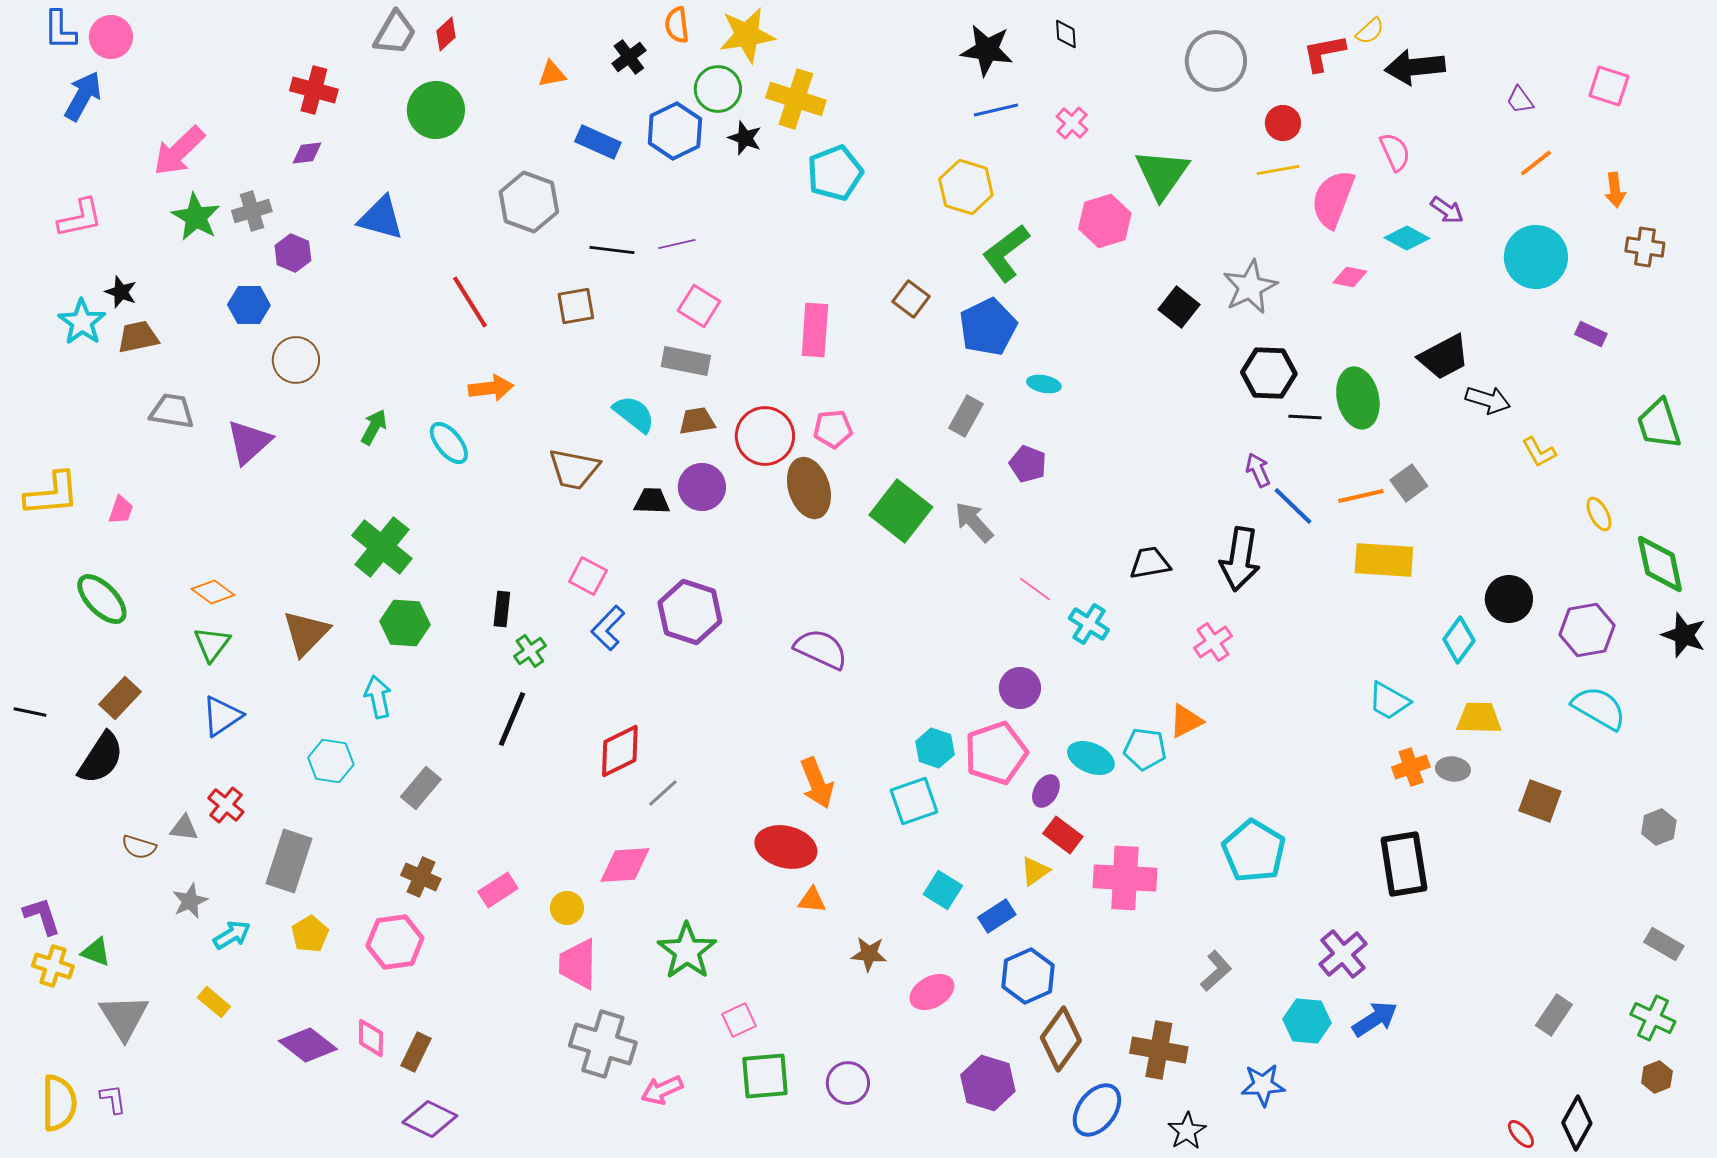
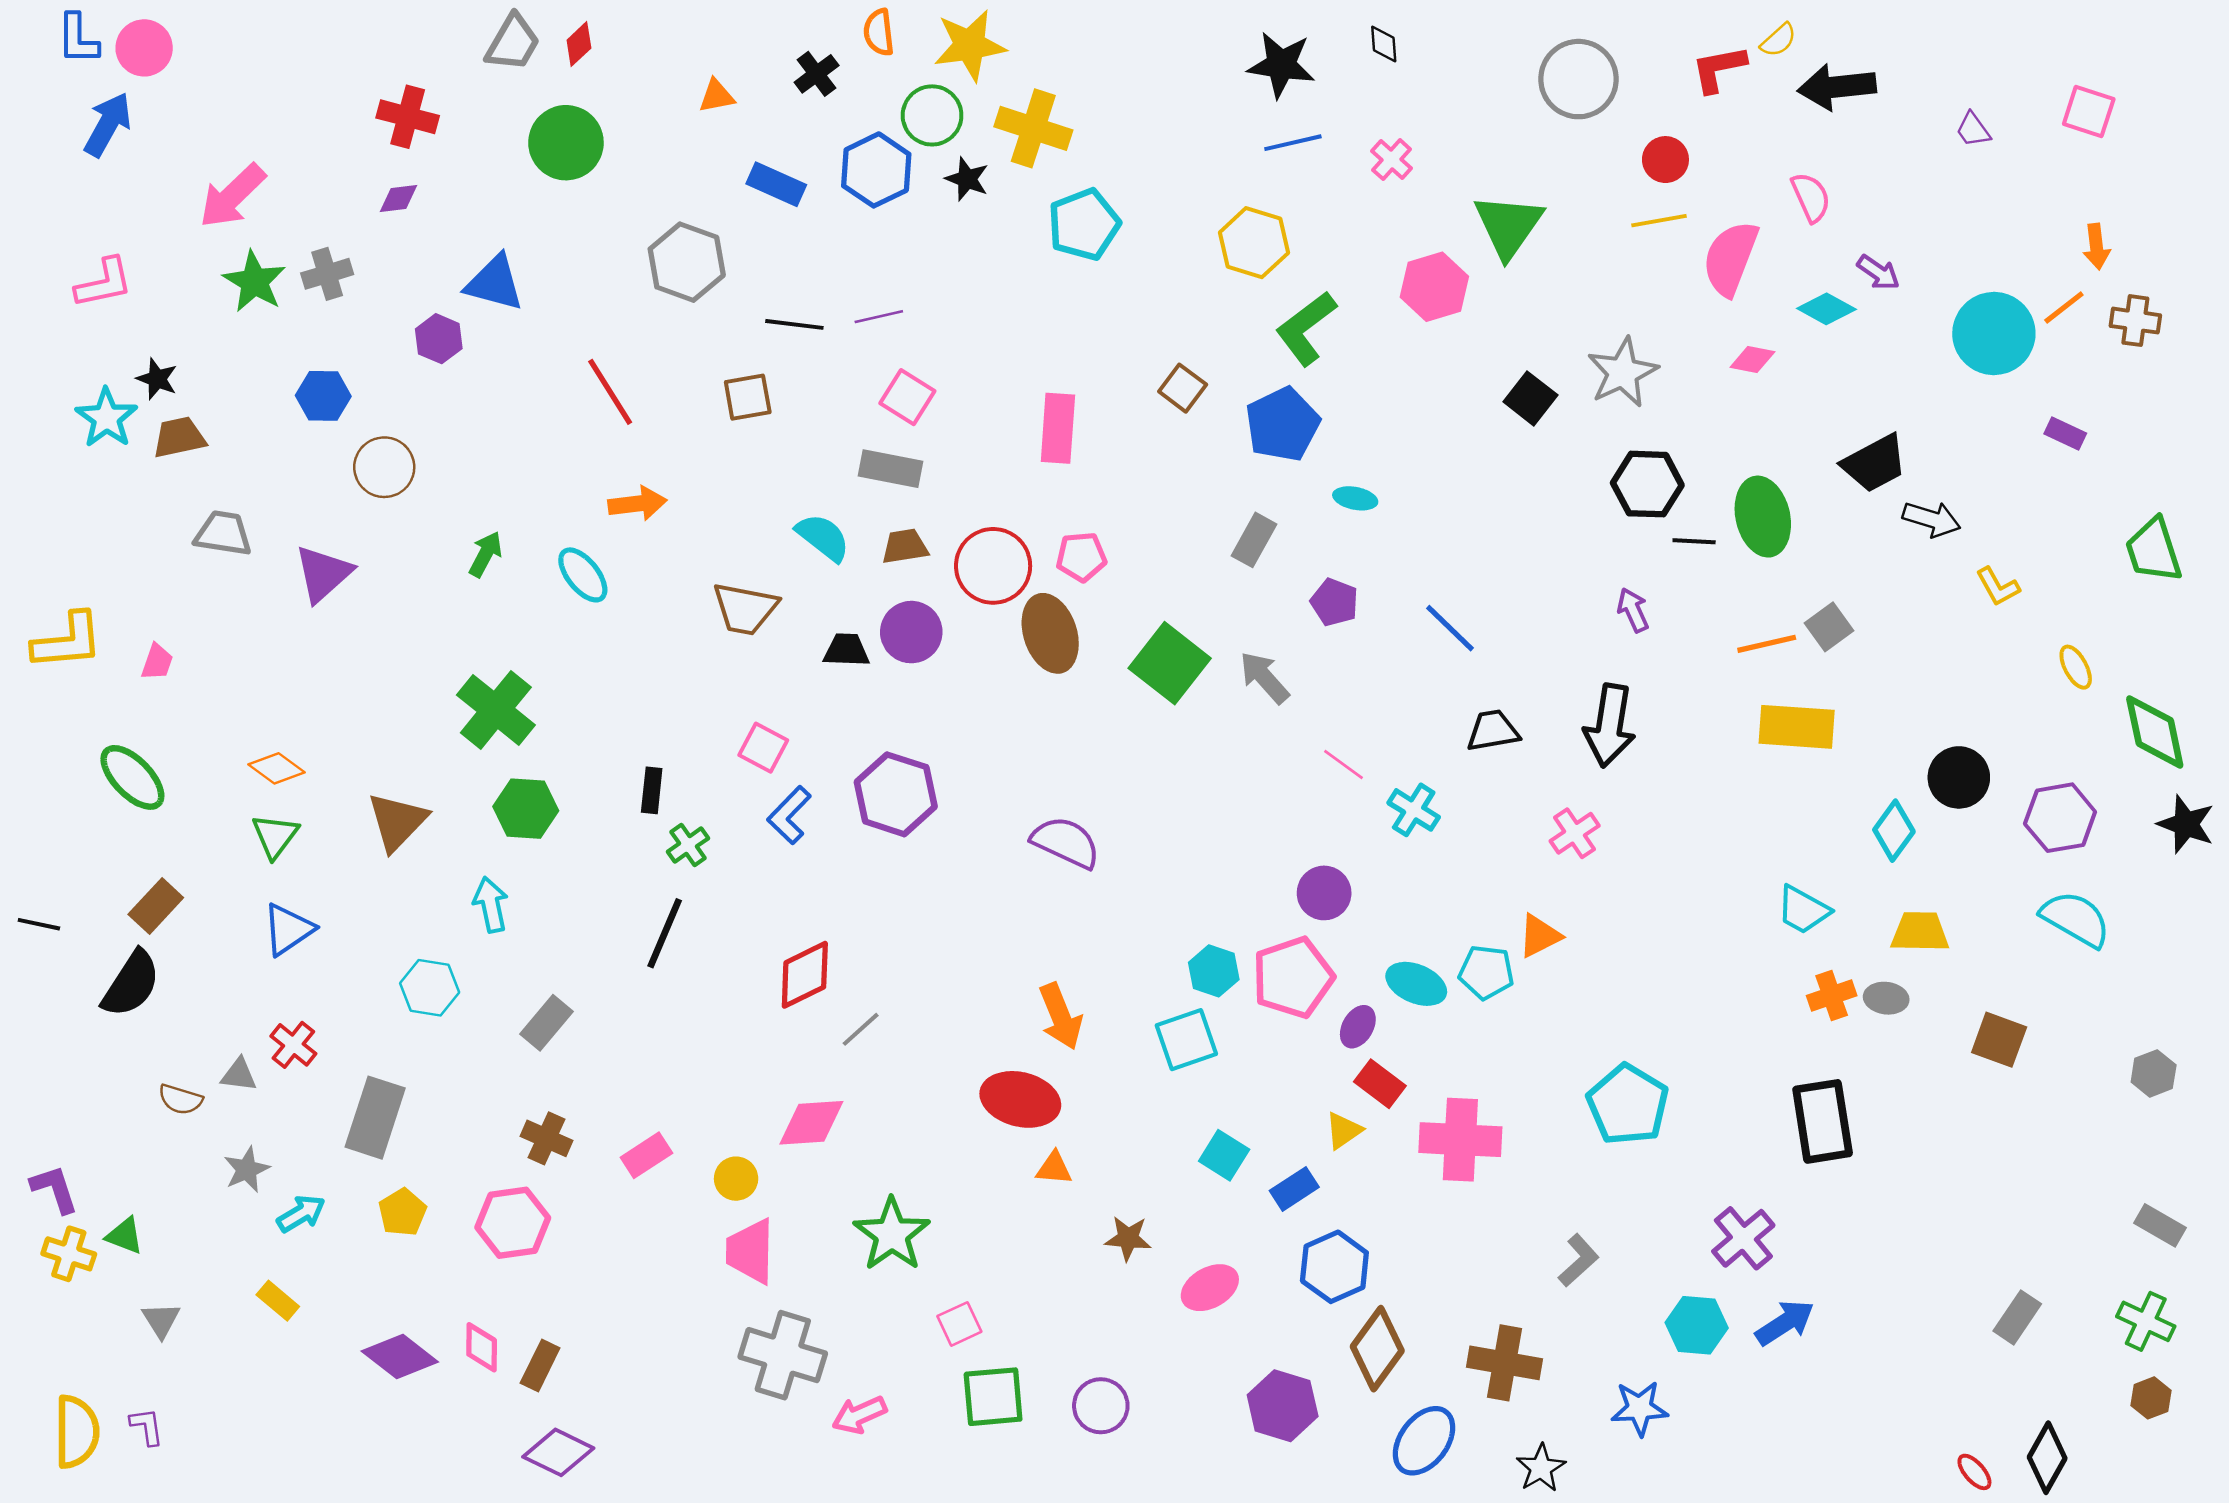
orange line: (1536, 163) -> (2064, 308), moved
purple hexagon: (293, 253) -> (439, 339), moved
blue line: (1293, 506) -> (1450, 628), moved
gray triangle: (124, 1017) -> (161, 1320), size x0.6

